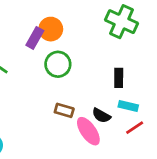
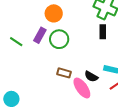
purple rectangle: (35, 38) -> (40, 35), moved
black rectangle: (119, 78) -> (103, 32), moved

